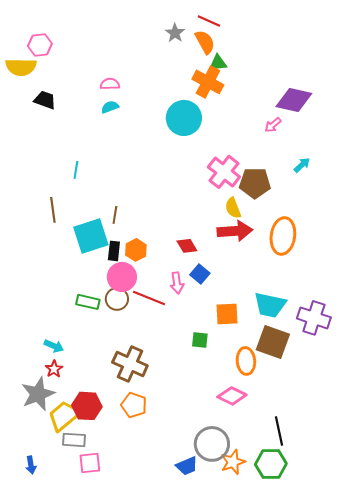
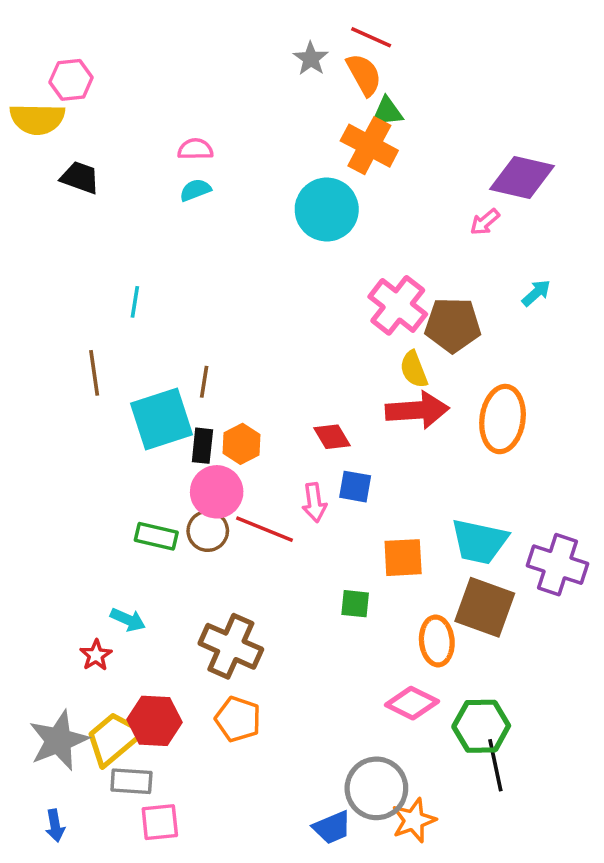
blue square: (200, 274) -> (355, 487), turned -30
cyan arrow: (54, 346) -> (128, 620), moved
gray star: (38, 394) -> (59, 740), moved
green hexagon: (271, 464) -> (481, 726), moved

